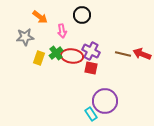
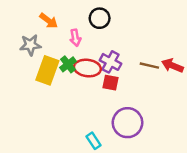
yellow rectangle: (39, 58) -> (47, 70), size x1.6
cyan rectangle: (91, 114) -> (94, 141), moved

